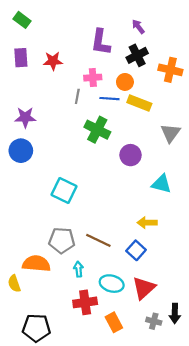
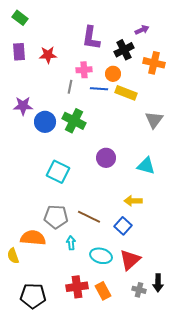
purple arrow: (138, 27) -> (142, 30), moved, turned 104
green cross: (97, 130) -> (74, 121), moved
blue circle: (21, 151) -> (45, 122), moved
purple circle: (130, 155) -> (106, 158), moved
red cross: (85, 302) -> (77, 287), moved

